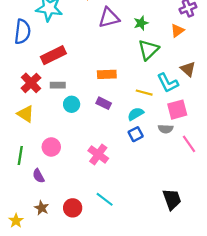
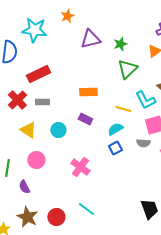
cyan circle: (72, 104) -> (58, 130), moved
yellow triangle: (26, 114) -> (28, 130), moved
brown star: (42, 208) -> (27, 217), size x1.5

